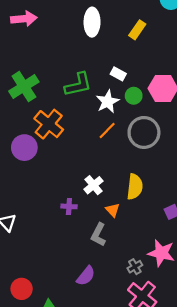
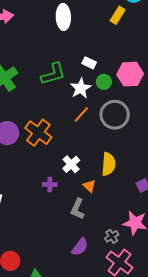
yellow rectangle: (137, 30) -> (118, 15), moved
orange cross: (49, 124) -> (38, 133), moved
purple semicircle: (86, 276) -> (80, 247), moved

